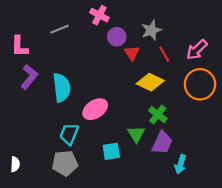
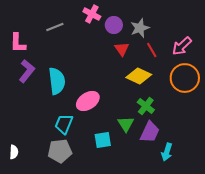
purple circle: (117, 37) -> (114, 25), moved

